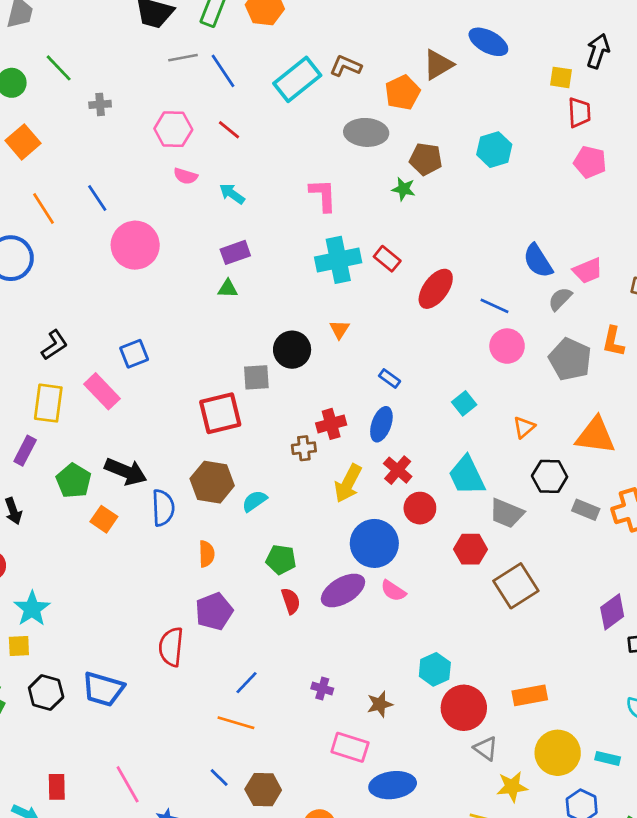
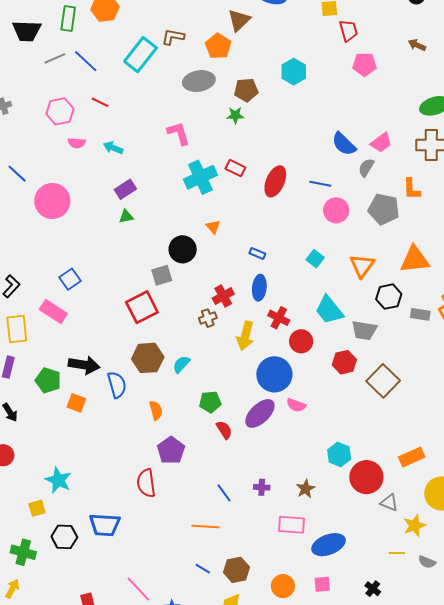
orange triangle: (524, 427) -> (362, 266), size x1.5
cyan star: (32, 609) -> (58, 480), moved
blue line: (246, 683) -> (224, 493), moved, turned -66

